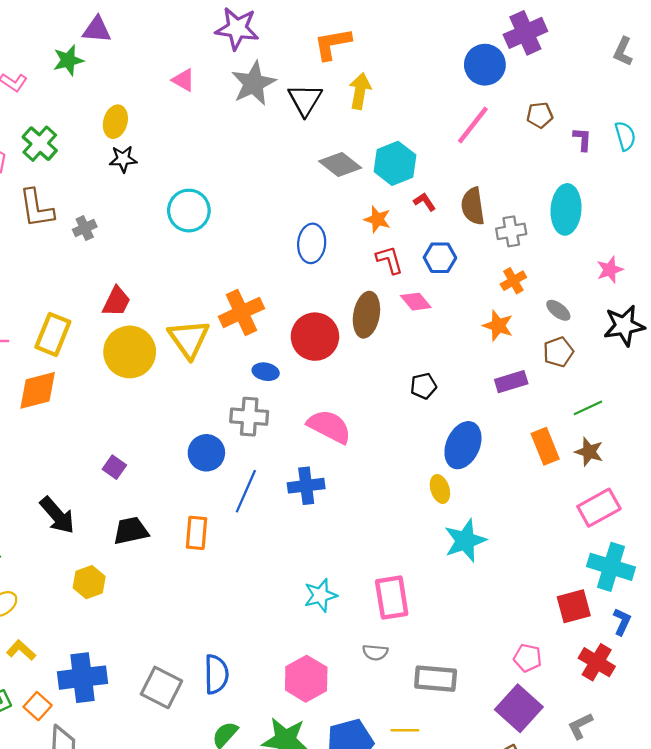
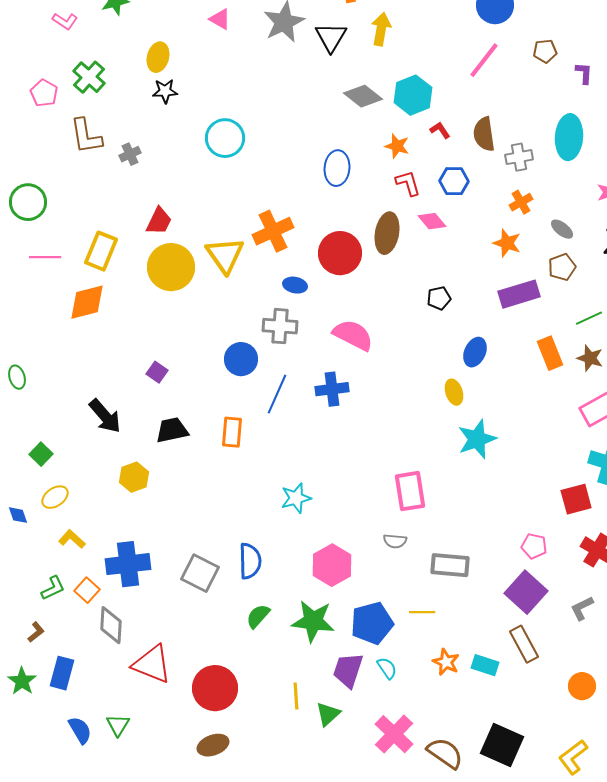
purple rectangle: (511, 382) -> (519, 294), size x1.4
blue ellipse: (463, 445) -> (475, 352), size x0.7
cyan star: (320, 595) -> (296, 498), moved

